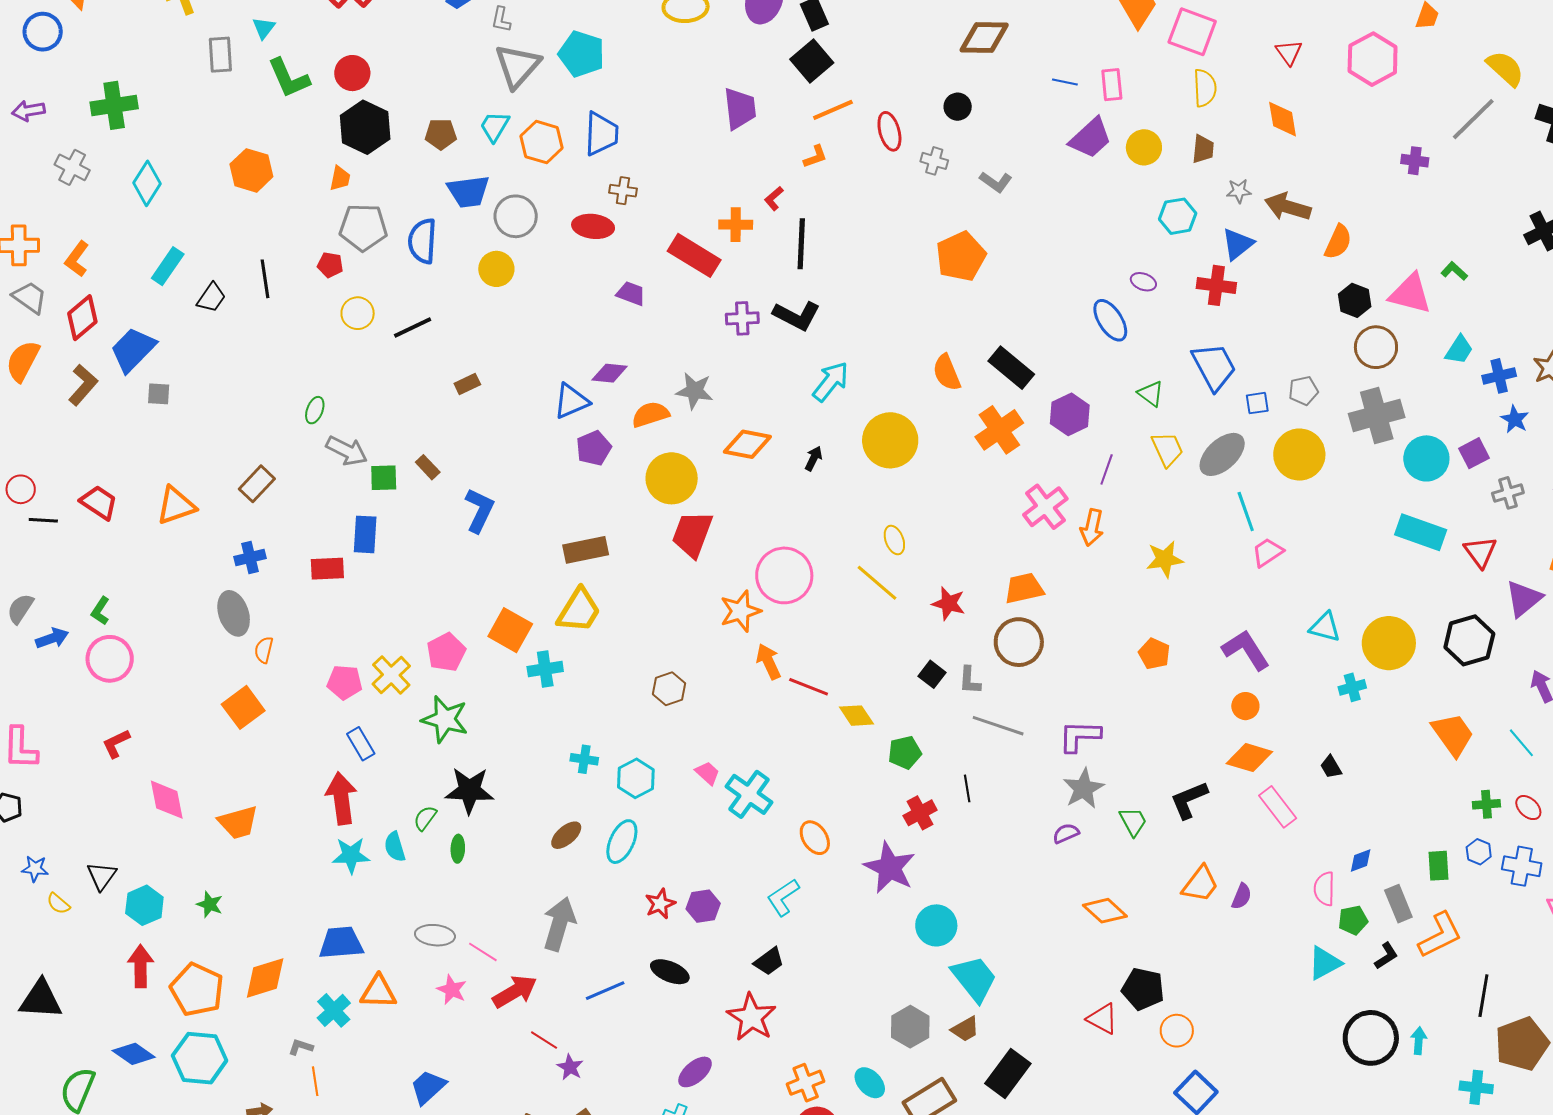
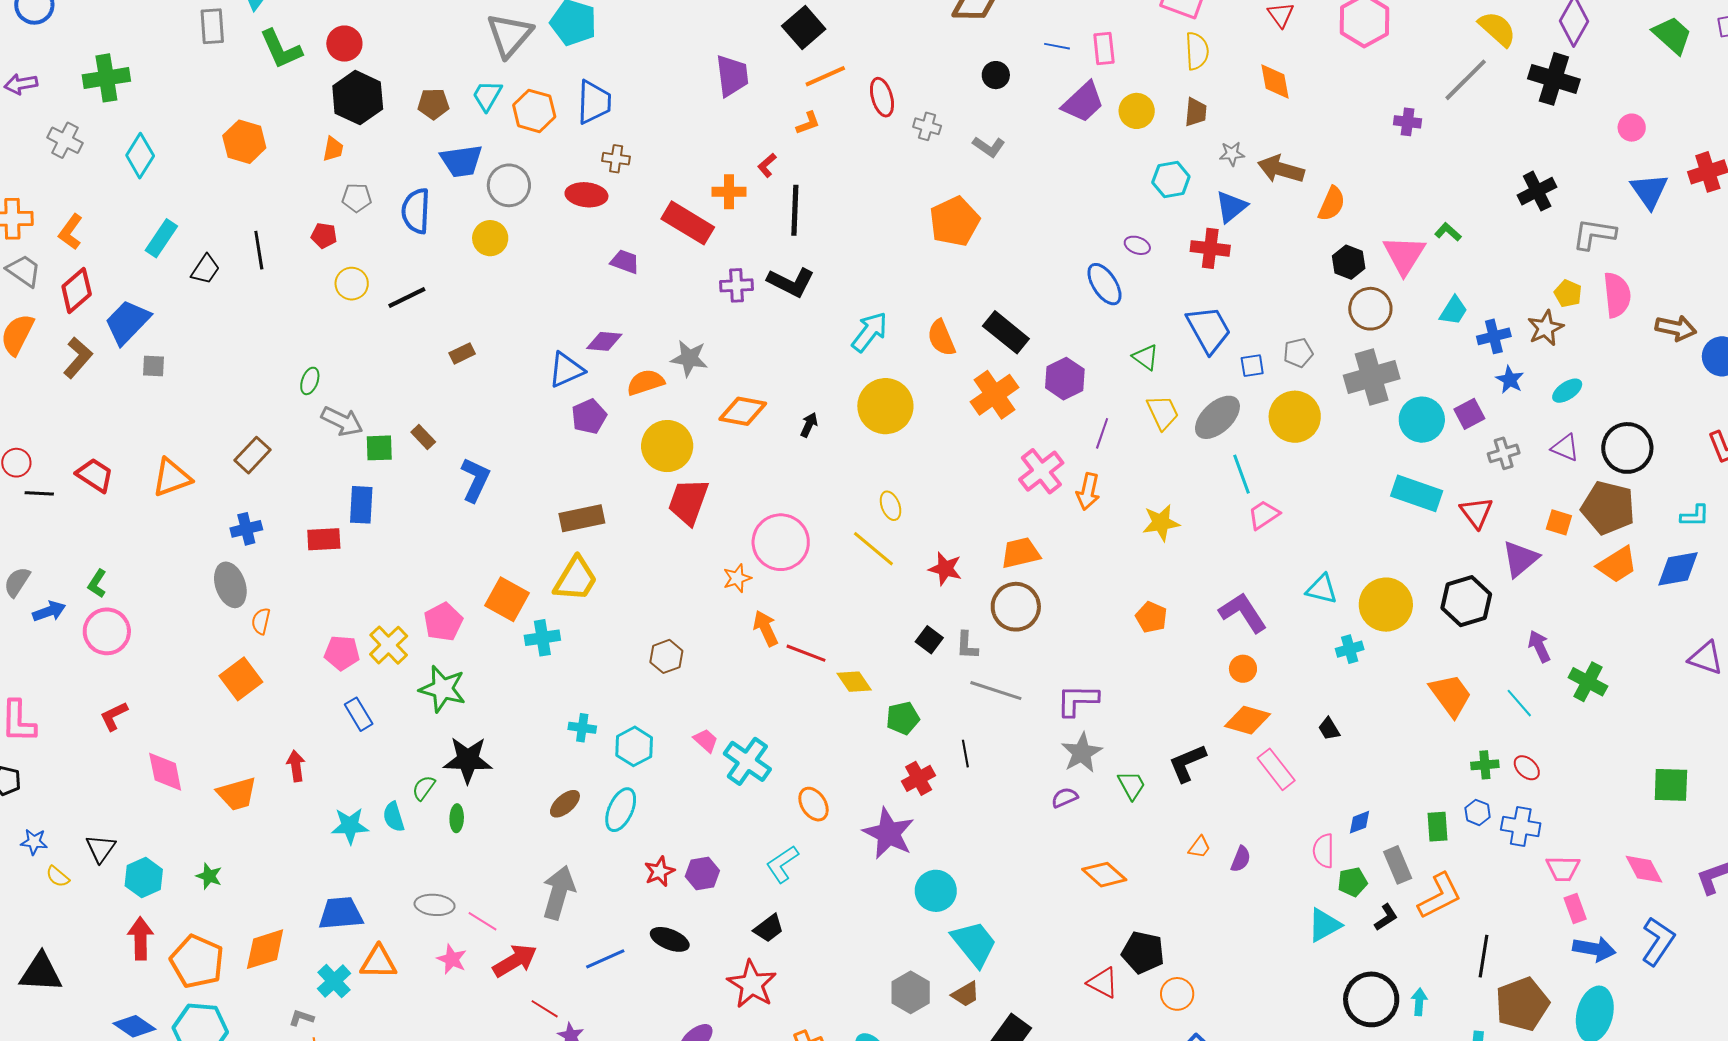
black circle: (958, 107) -> (996, 75), moved
gray pentagon: (363, 227) -> (357, 198), size x0.6
pink triangle: (1410, 294) -> (1404, 255), turned 48
cyan arrow: (831, 382) -> (870, 332), moved
orange star: (740, 611) -> (737, 578), size x0.7
red arrow: (341, 798) -> (296, 766), moved, size x0.6
orange trapezoid: (1200, 884) -> (1199, 847), size x0.6

